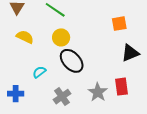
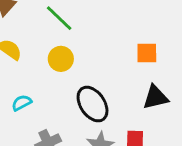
black ellipse: (72, 61) -> (93, 104), moved

